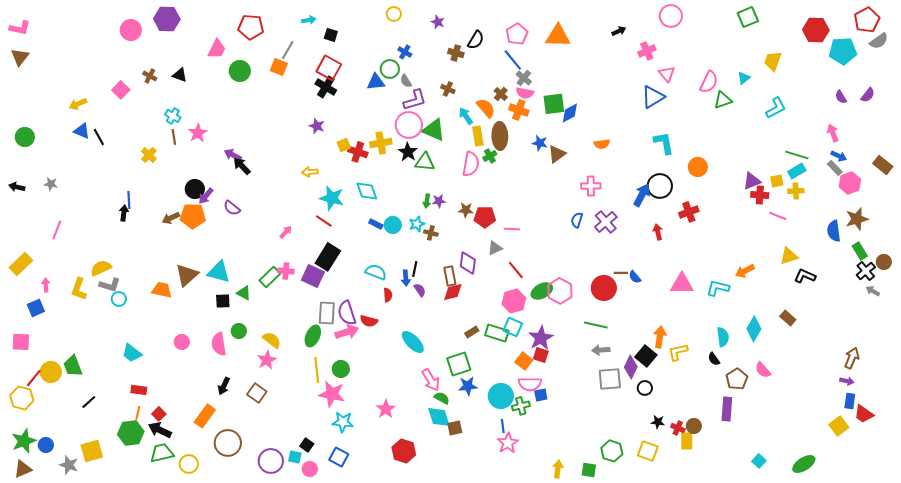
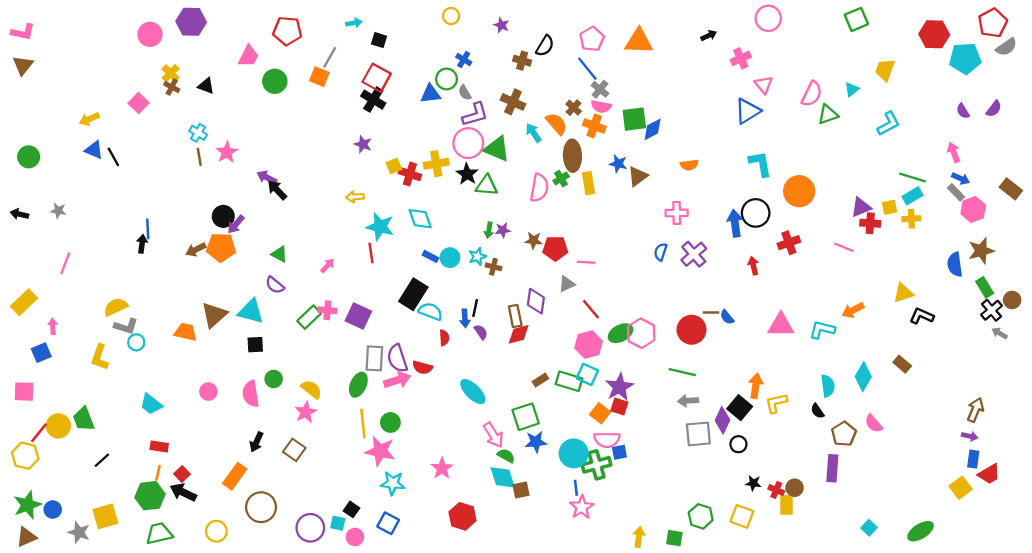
brown cross: (448, 89) -> (513, 102), size x1.5
yellow rectangle: (478, 136) -> (588, 183), moved
yellow cross: (149, 155) -> (171, 73), moved
orange circle: (698, 167) -> (799, 191), size x1.4
blue arrow: (642, 195) -> (735, 223), turned -35
purple semicircle: (232, 208) -> (275, 285), moved
pink line: (778, 216) -> (844, 247), moved
red line: (324, 221) -> (371, 253), turned 48
black rectangle: (328, 257) -> (413, 294), moved
yellow L-shape: (79, 289) -> (100, 357), moved
green triangle: (244, 293) -> (279, 254), moved
green cross: (521, 406) -> (596, 465), size x1.4
red trapezoid: (864, 414) -> (989, 474), turned -65
green trapezoid: (162, 453) -> (159, 534), moved

